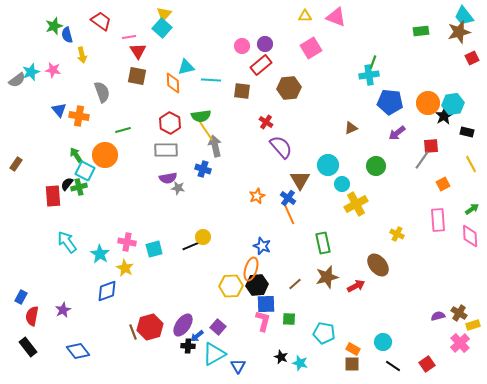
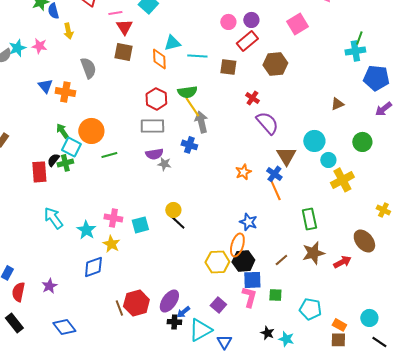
green line: (123, 130) -> (109, 155), moved
yellow circle: (203, 237) -> (173, 210), moved
black line: (191, 246) -> (177, 222), turned 66
purple square: (218, 327) -> (218, 305), moved

